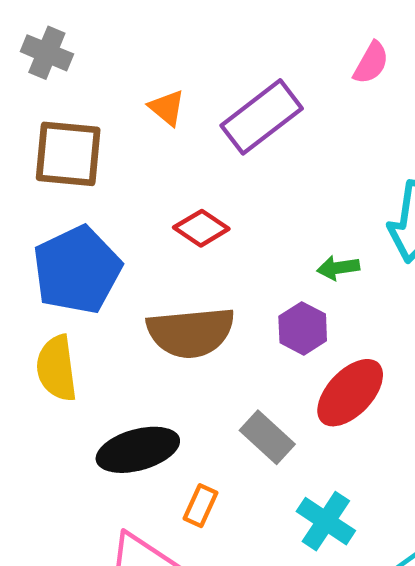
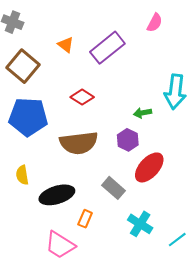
brown square: (68, 154) -> (23, 66), turned 36
blue pentagon: (77, 270) -> (28, 117), turned 30
yellow semicircle: (57, 368) -> (22, 175), moved, size x0.7

